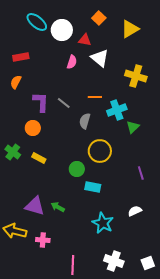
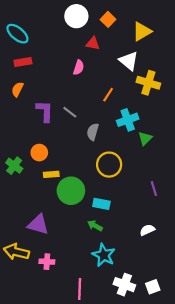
cyan ellipse: (37, 22) -> (17, 34), moved
white circle: (62, 30) -> (76, 16), moved
white triangle: (100, 58) -> (129, 61), moved
orange line: (95, 97) -> (108, 95), moved, turned -56
orange circle: (33, 128) -> (39, 153), moved
yellow rectangle: (39, 158) -> (51, 174), moved, turned -32
green circle: (77, 169) -> (71, 191), moved, size x1.6
green arrow: (58, 207) -> (95, 226), moved
cyan star: (103, 223) -> (104, 255), moved
white square: (148, 263) -> (153, 287), moved

